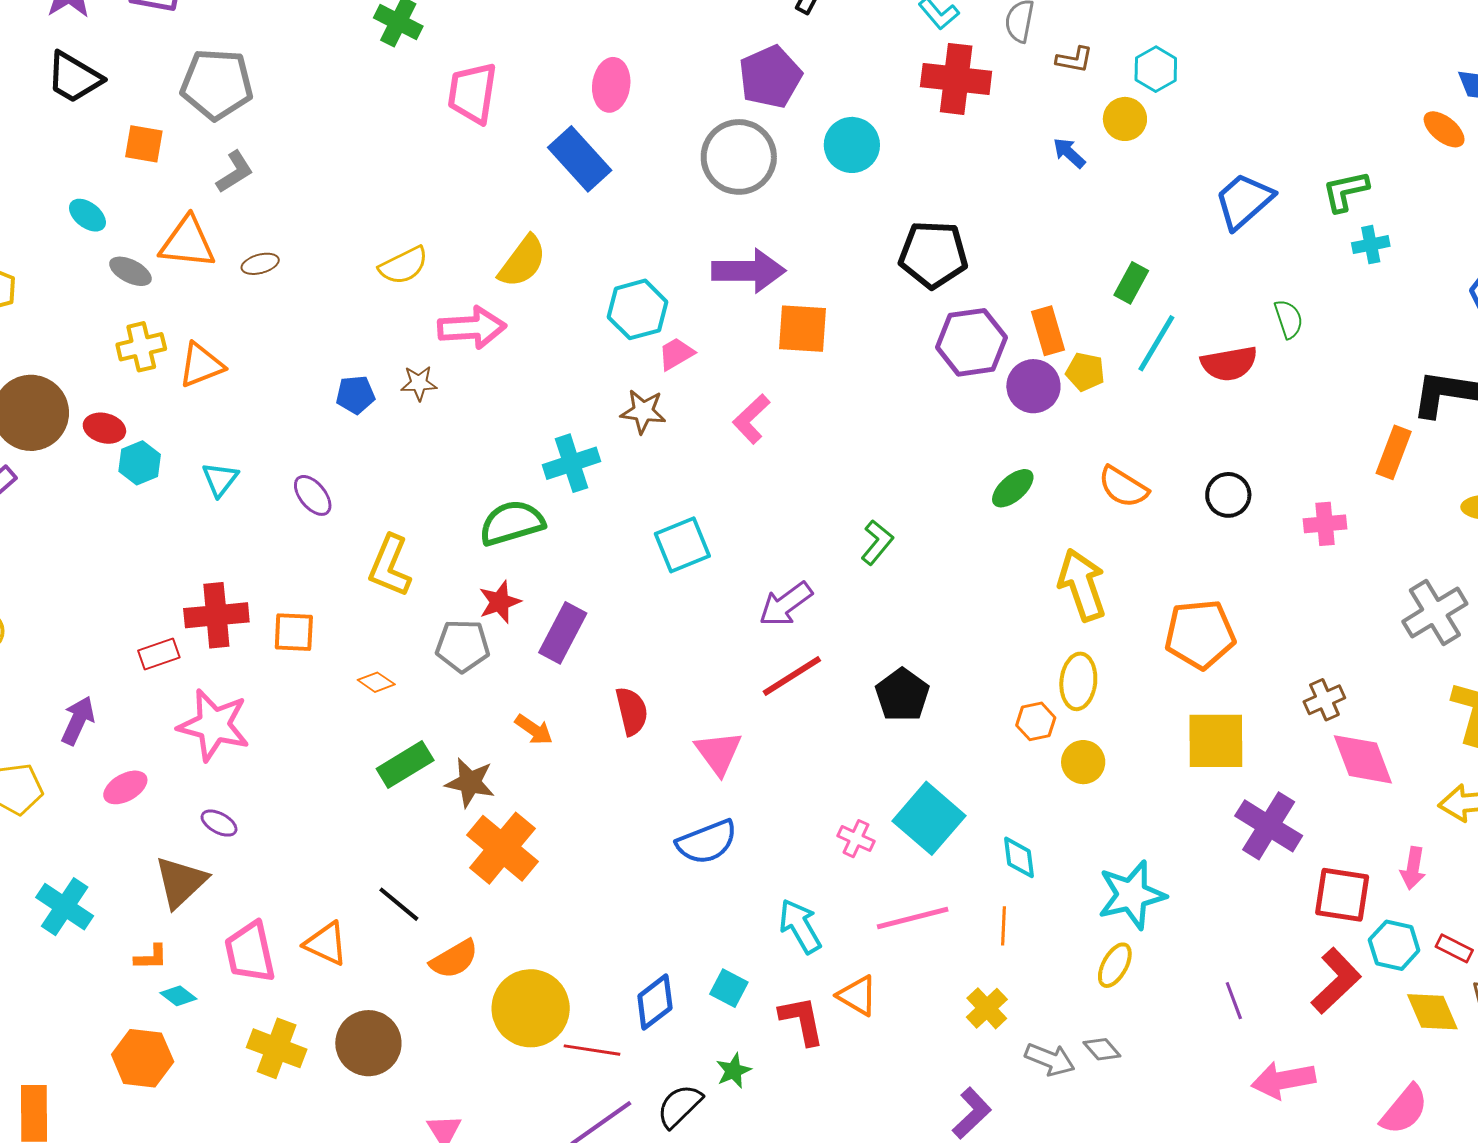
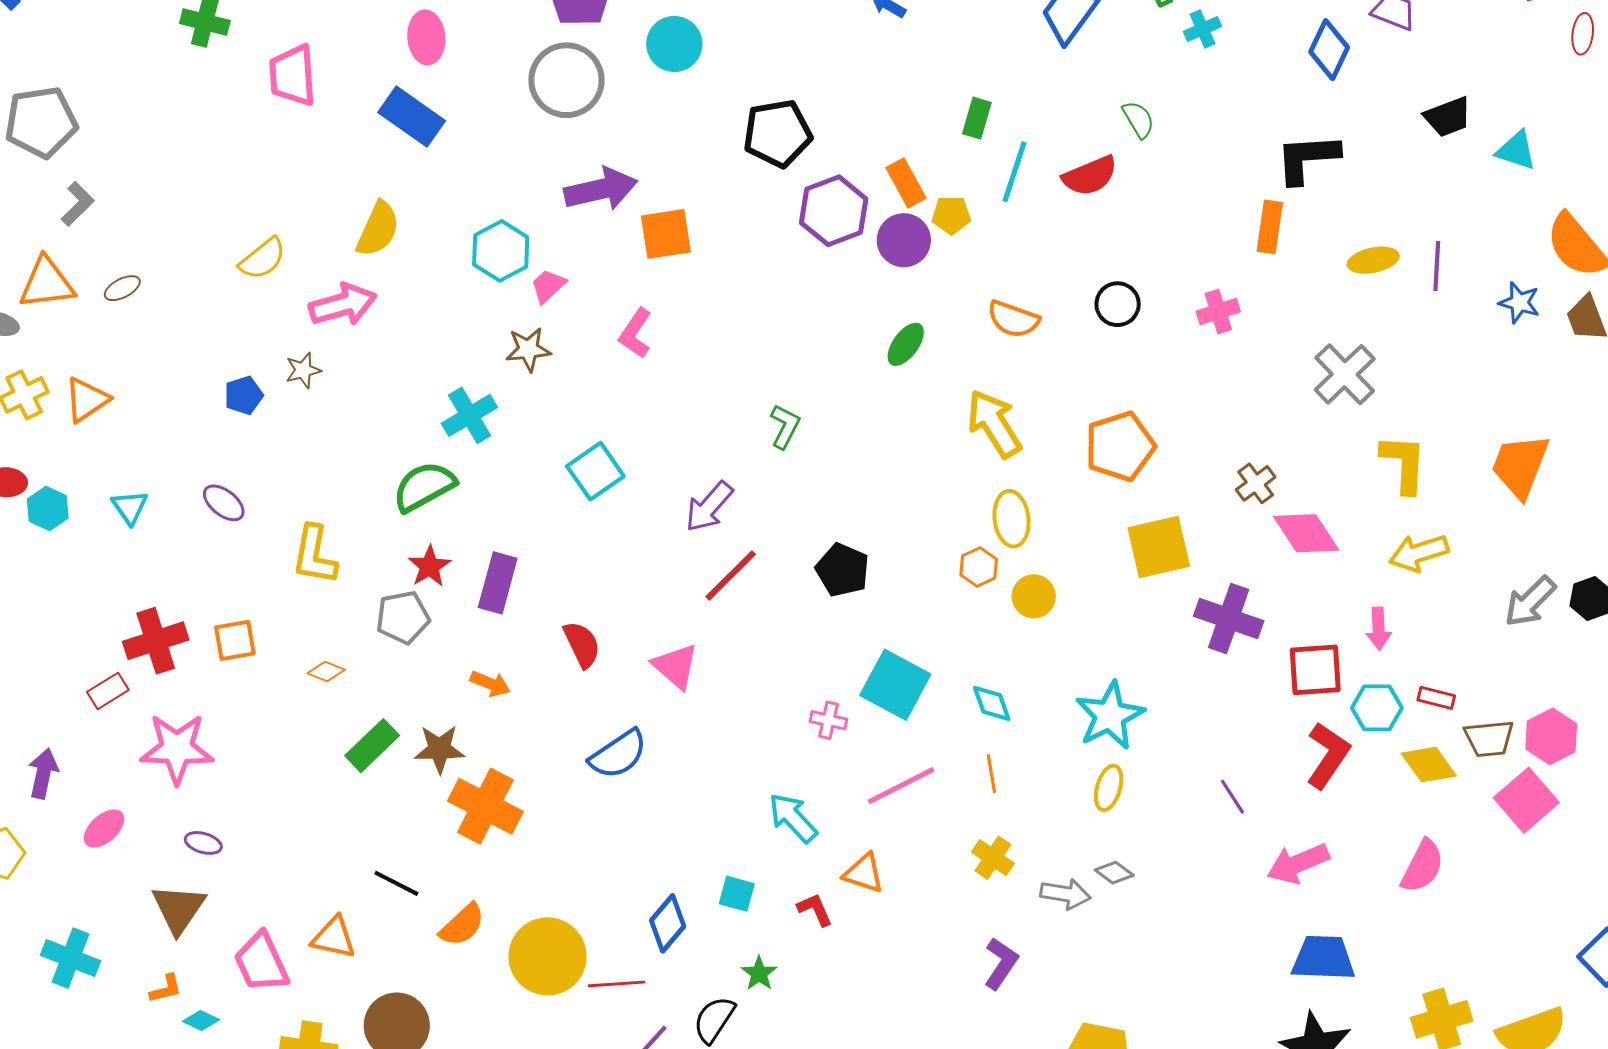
blue semicircle: (707, 842) -> (618, 754), moved
red L-shape: (802, 1020) -> (815, 910), size x0.7

